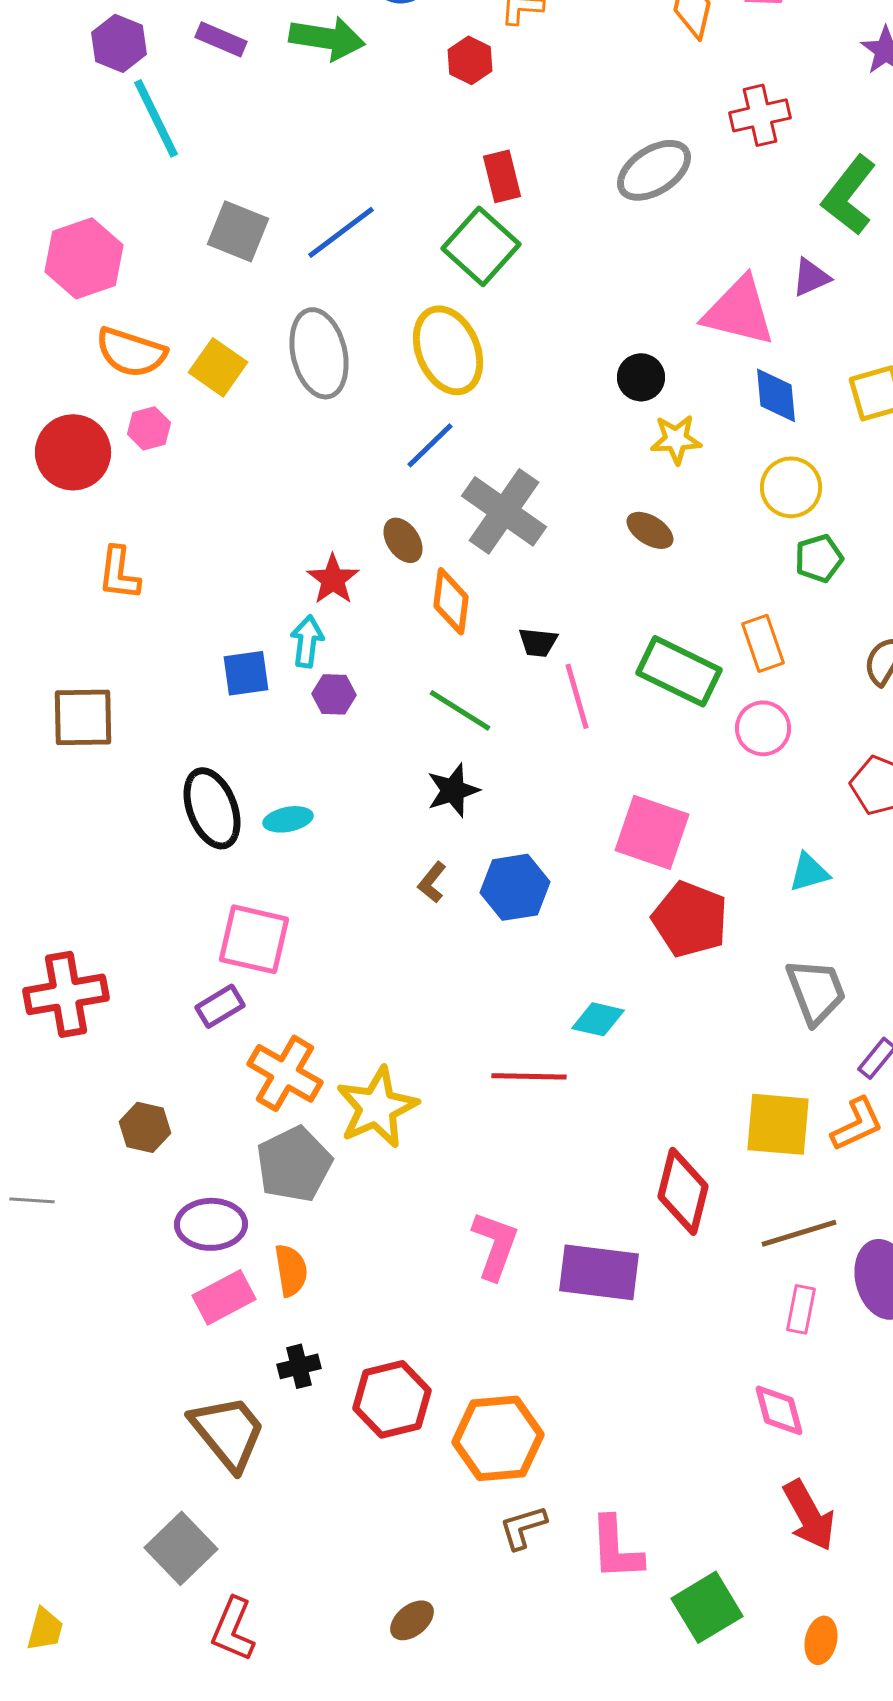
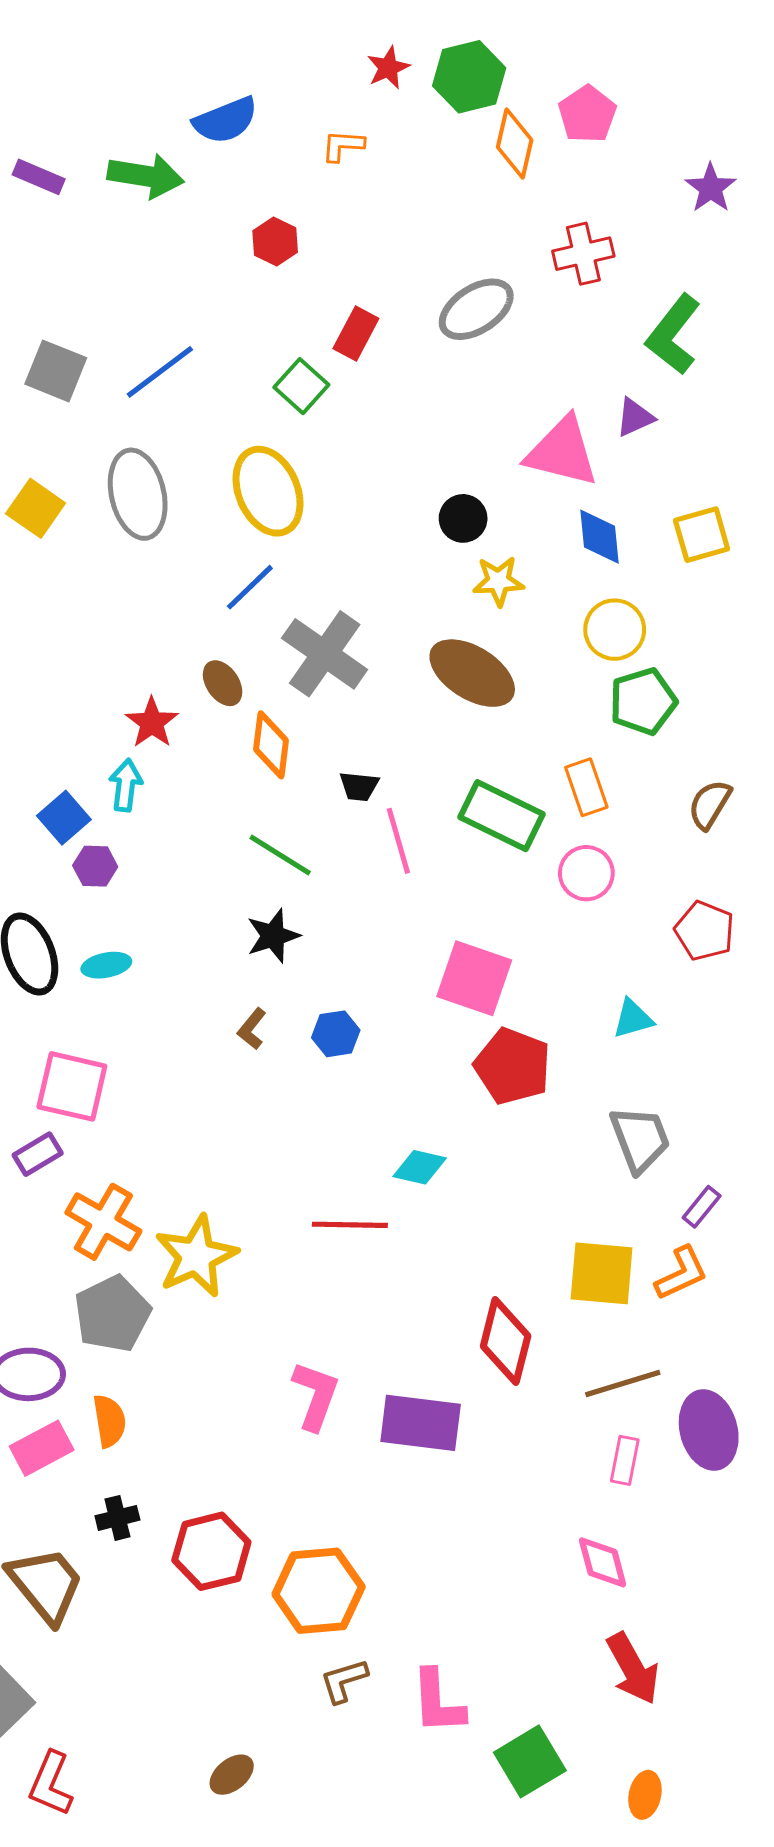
red hexagon: (470, 60) -> (275, 242), moved
red rectangle: (502, 176) -> (356, 334), moved, turned 42
green square: (481, 246) -> (301, 386), size x0.7
brown ellipse: (650, 530) -> (472, 673), size x1.8
green pentagon: (819, 558) -> (643, 701), size x1.4
blue square: (246, 673) -> (64, 818), turned -33
purple hexagon: (334, 694) -> (95, 866), moved
blue hexagon: (515, 887) -> (336, 1034), size x0.7

